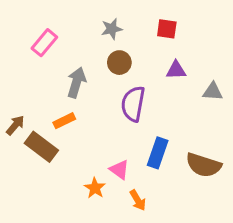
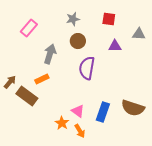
gray triangle: (213, 92) -> (139, 34), moved
blue rectangle: (158, 153) -> (103, 112), moved
orange arrow: (138, 200) -> (80, 131), moved

